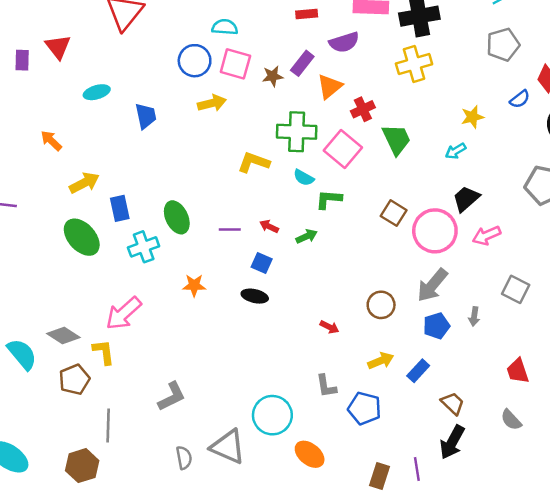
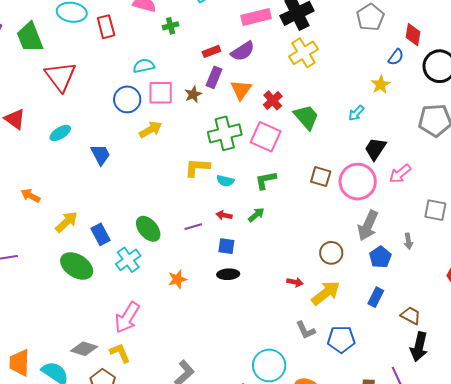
red rectangle: (307, 14) -> (211, 51), moved
cyan ellipse: (97, 92) -> (60, 133), moved
yellow star: (472, 117) -> (381, 84), moved
cyan semicircle: (304, 178) -> (225, 181), moved
yellow arrow: (381, 361) -> (326, 293), moved, size x1.4

